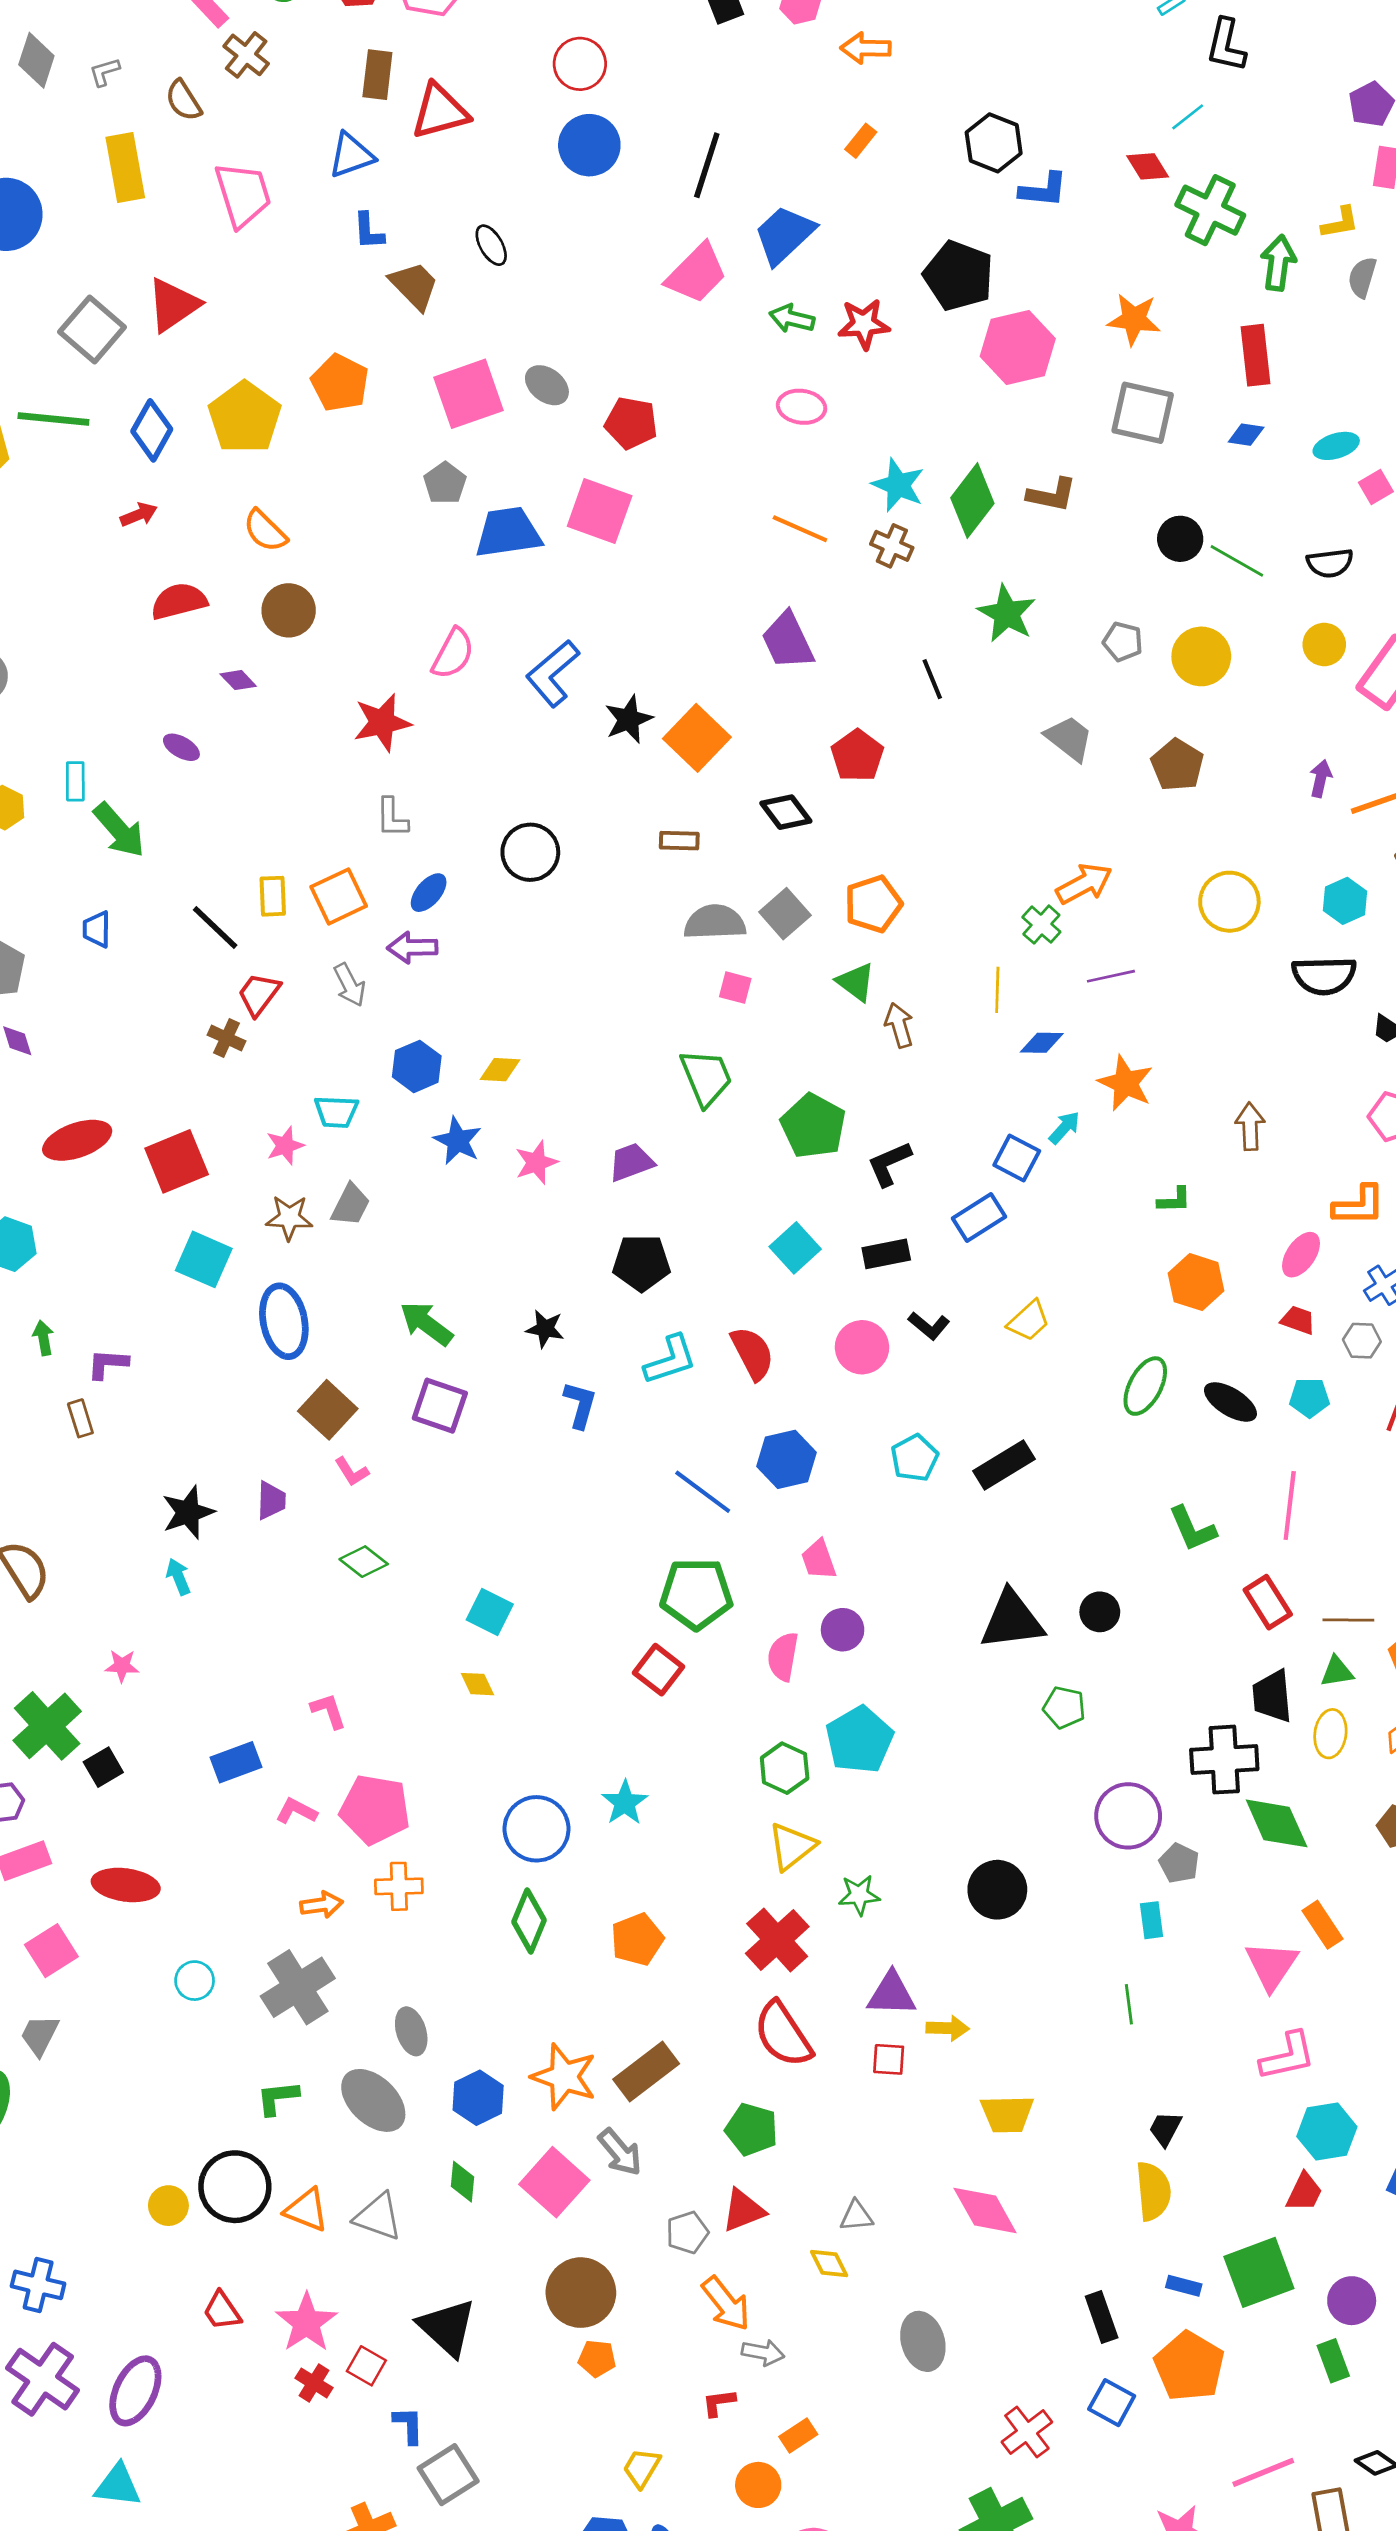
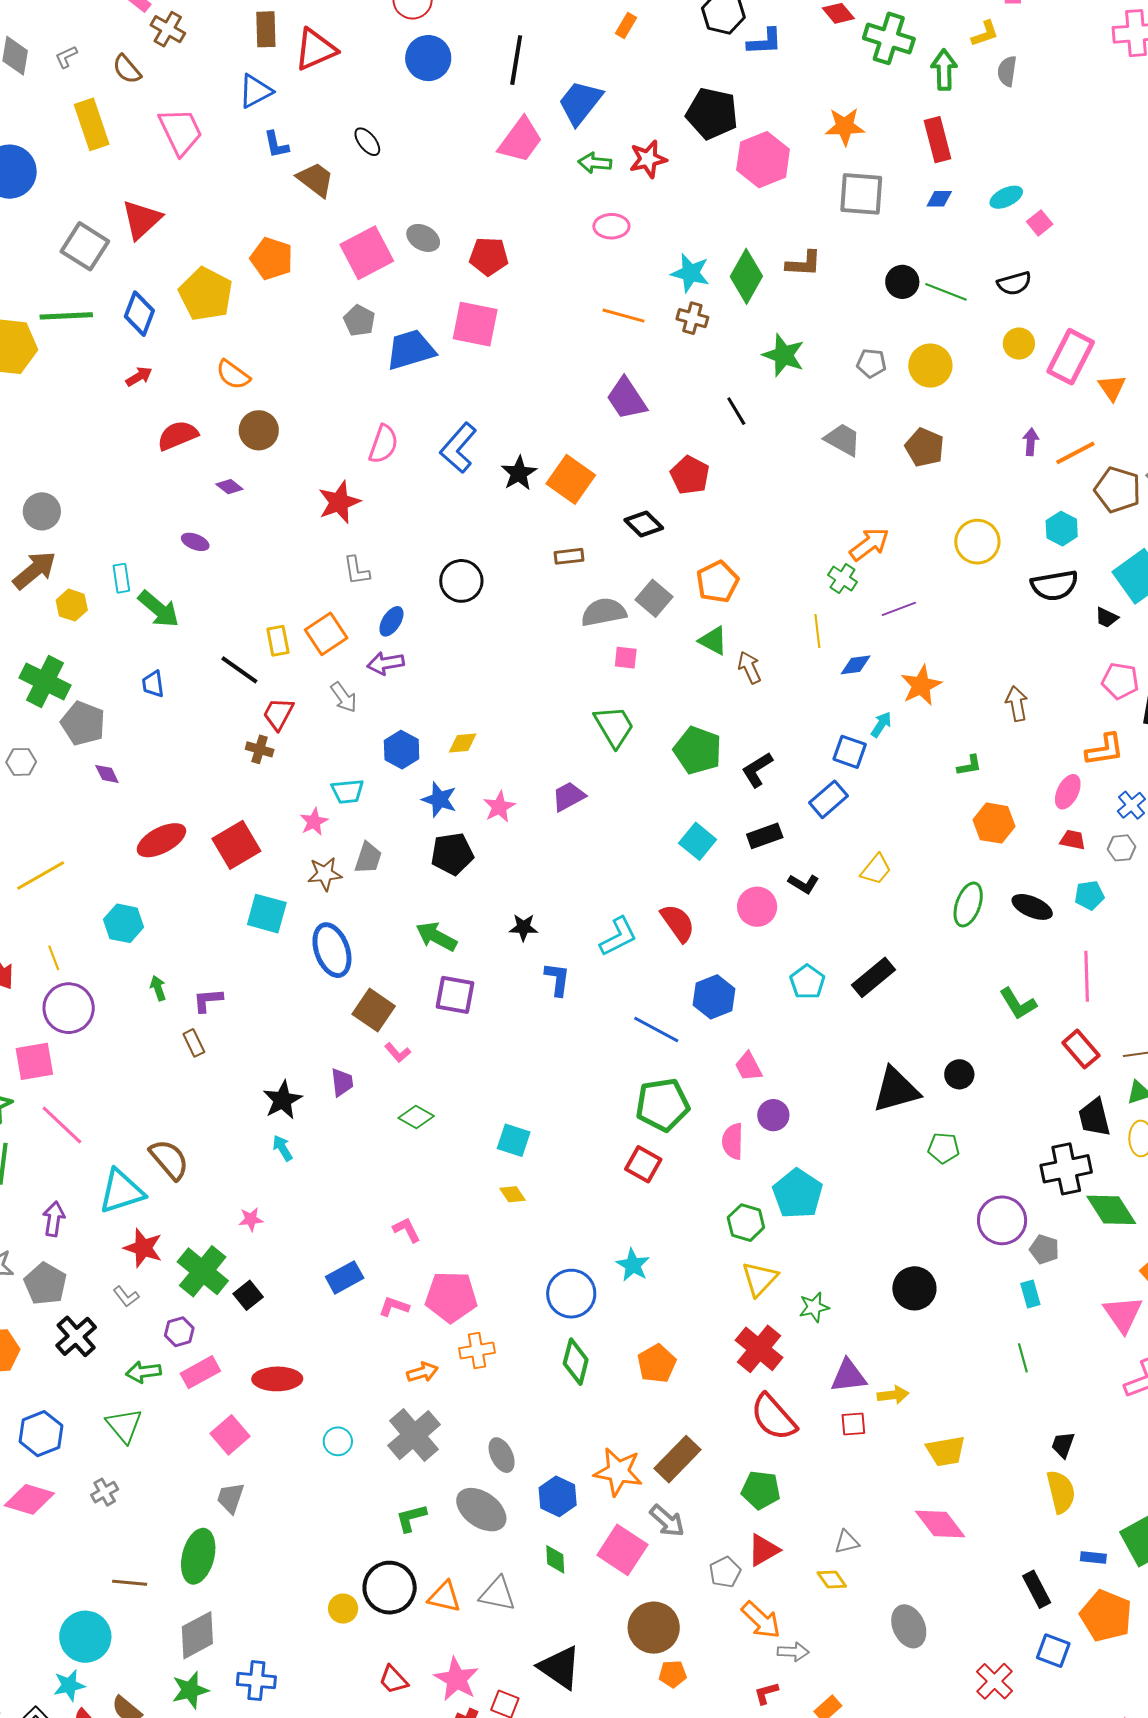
orange star: (1126, 1083) -> (921, 685), turned 30
black pentagon: (641, 1263) -> (452, 854), moved

